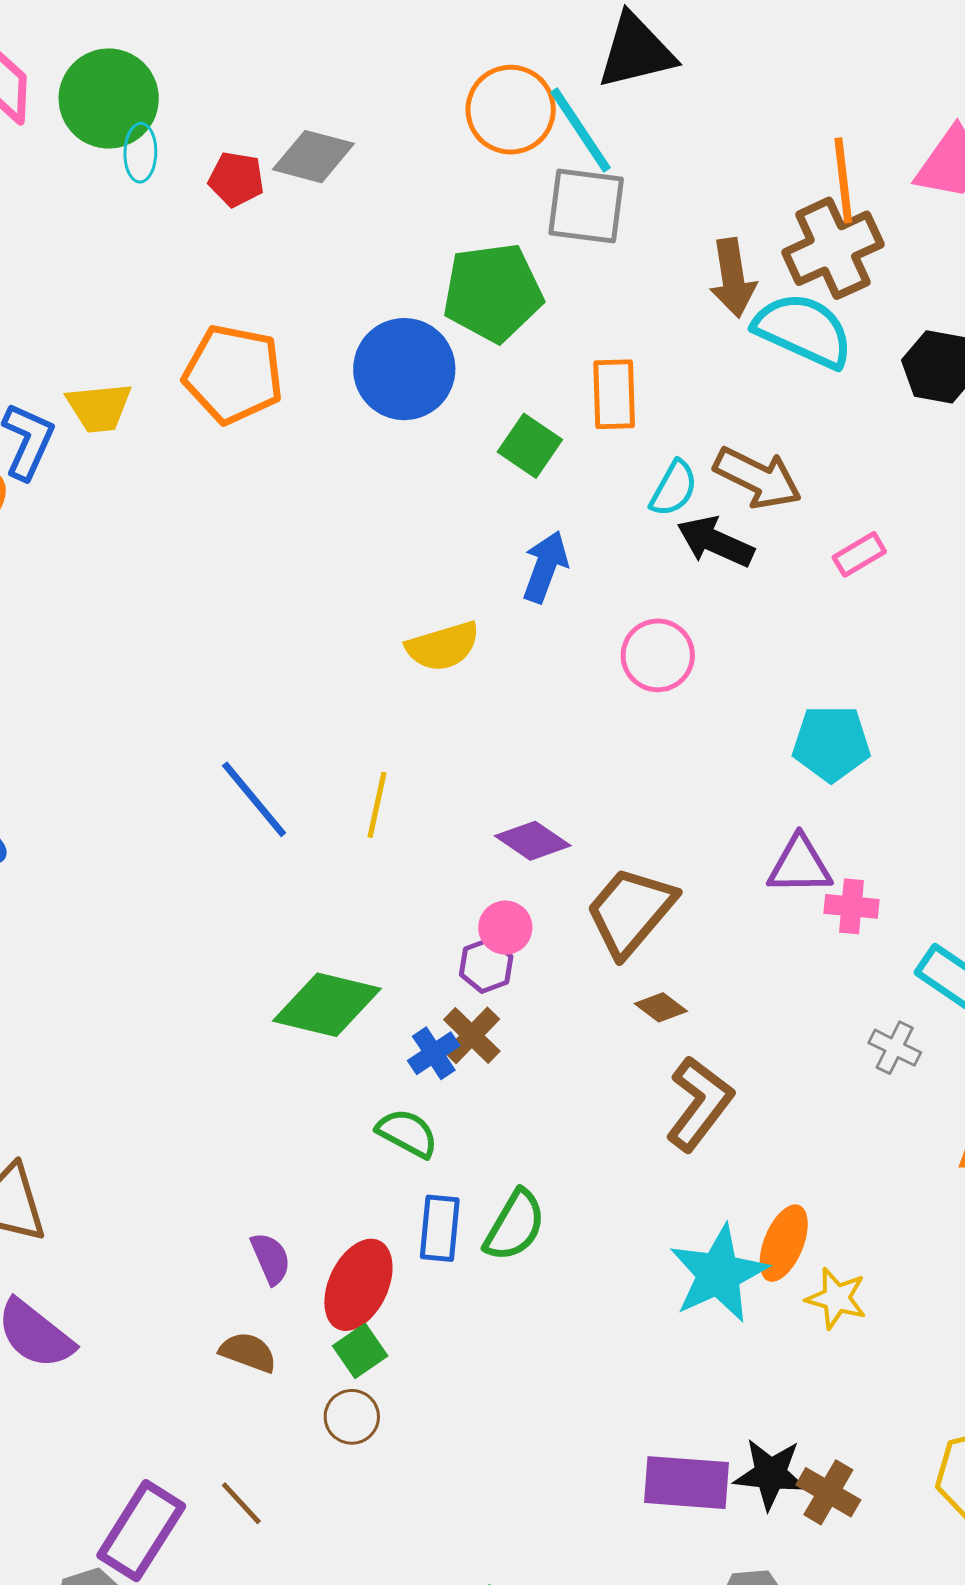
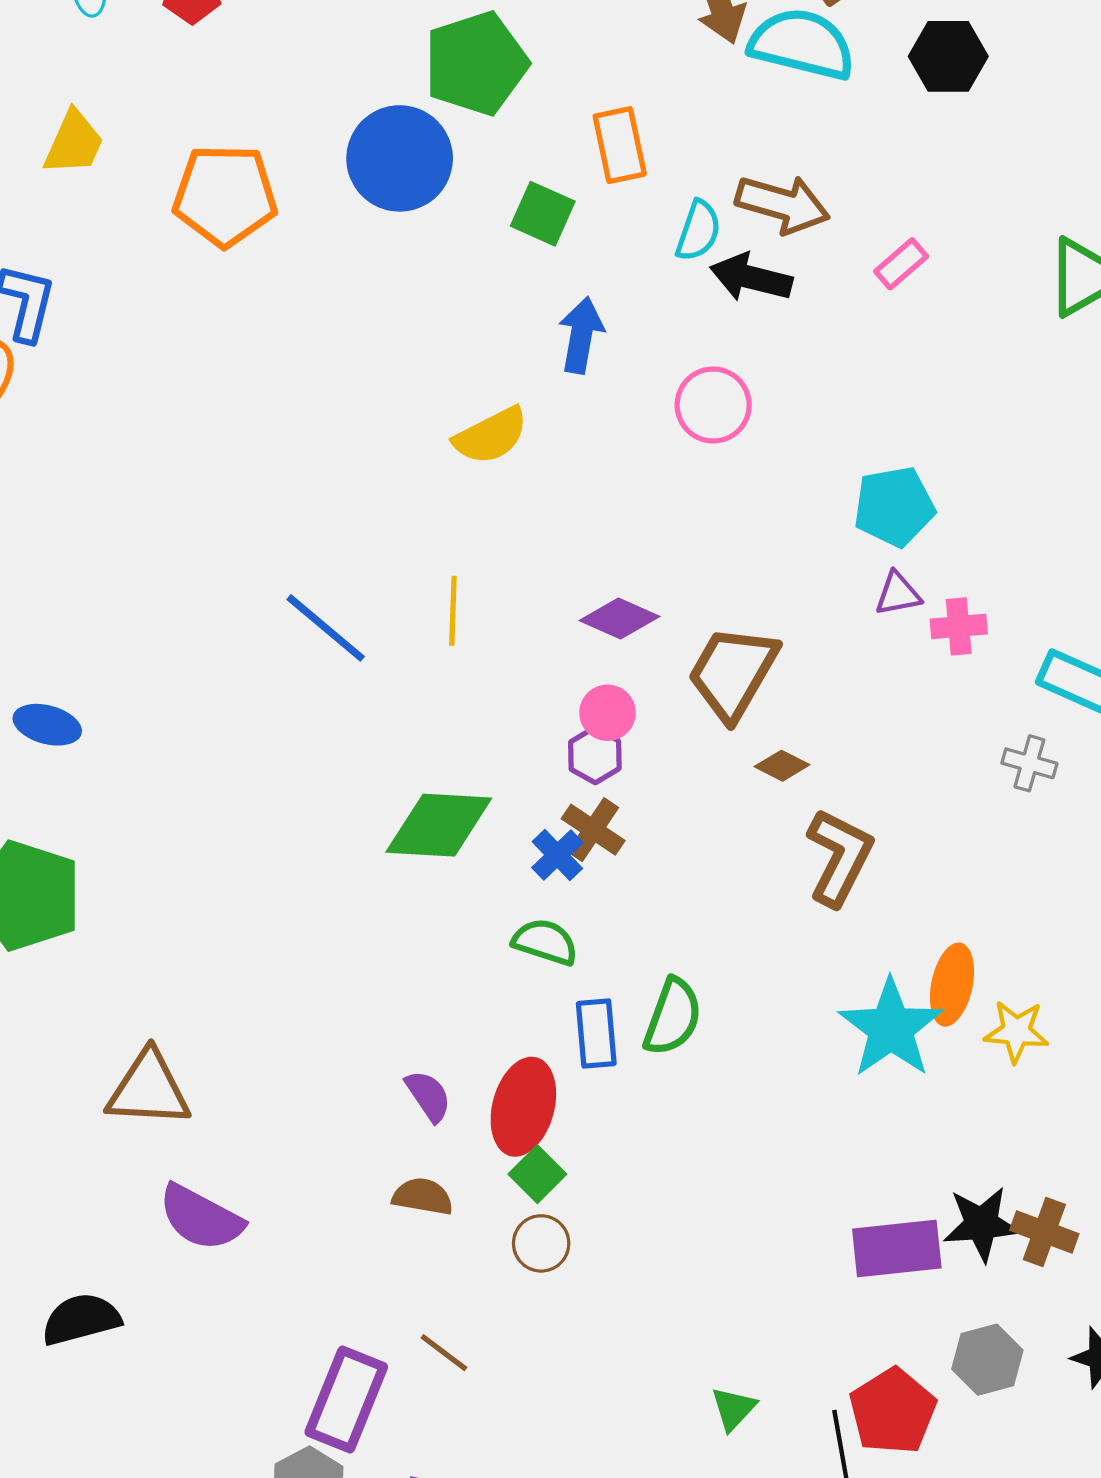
yellow trapezoid: (99, 407) -> (74, 143), moved, turned -50
cyan pentagon: (831, 743) -> (894, 507), moved
purple triangle: (800, 865) -> (898, 594), size x0.7

